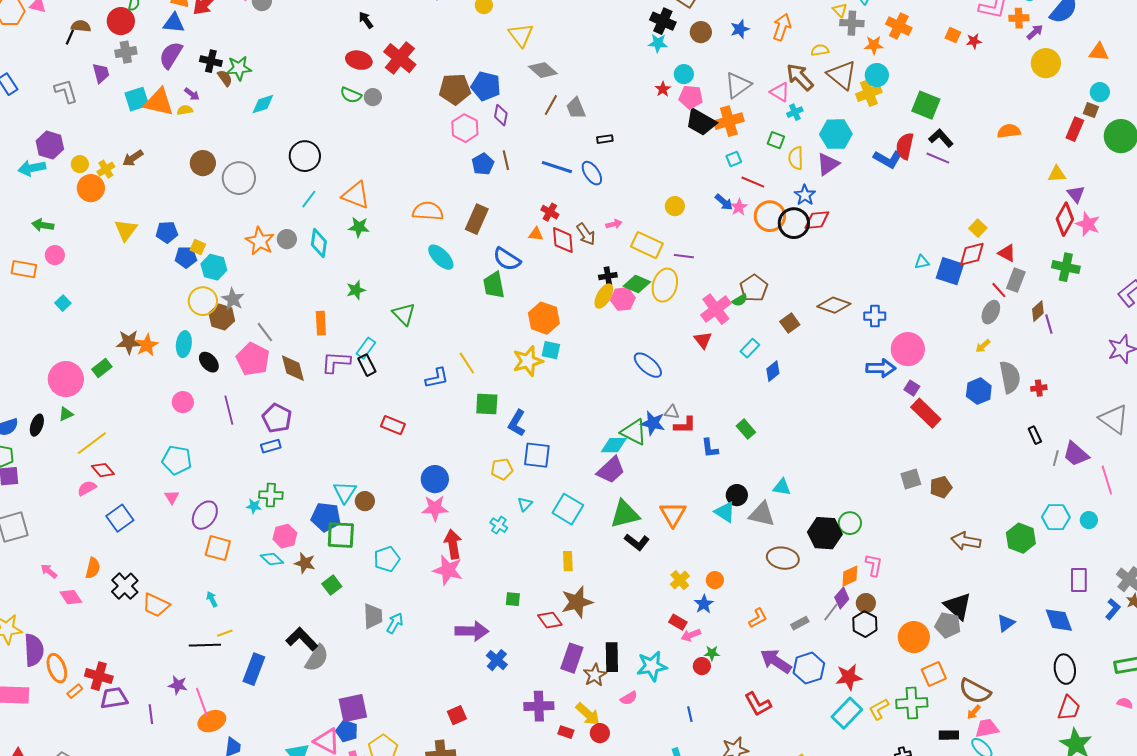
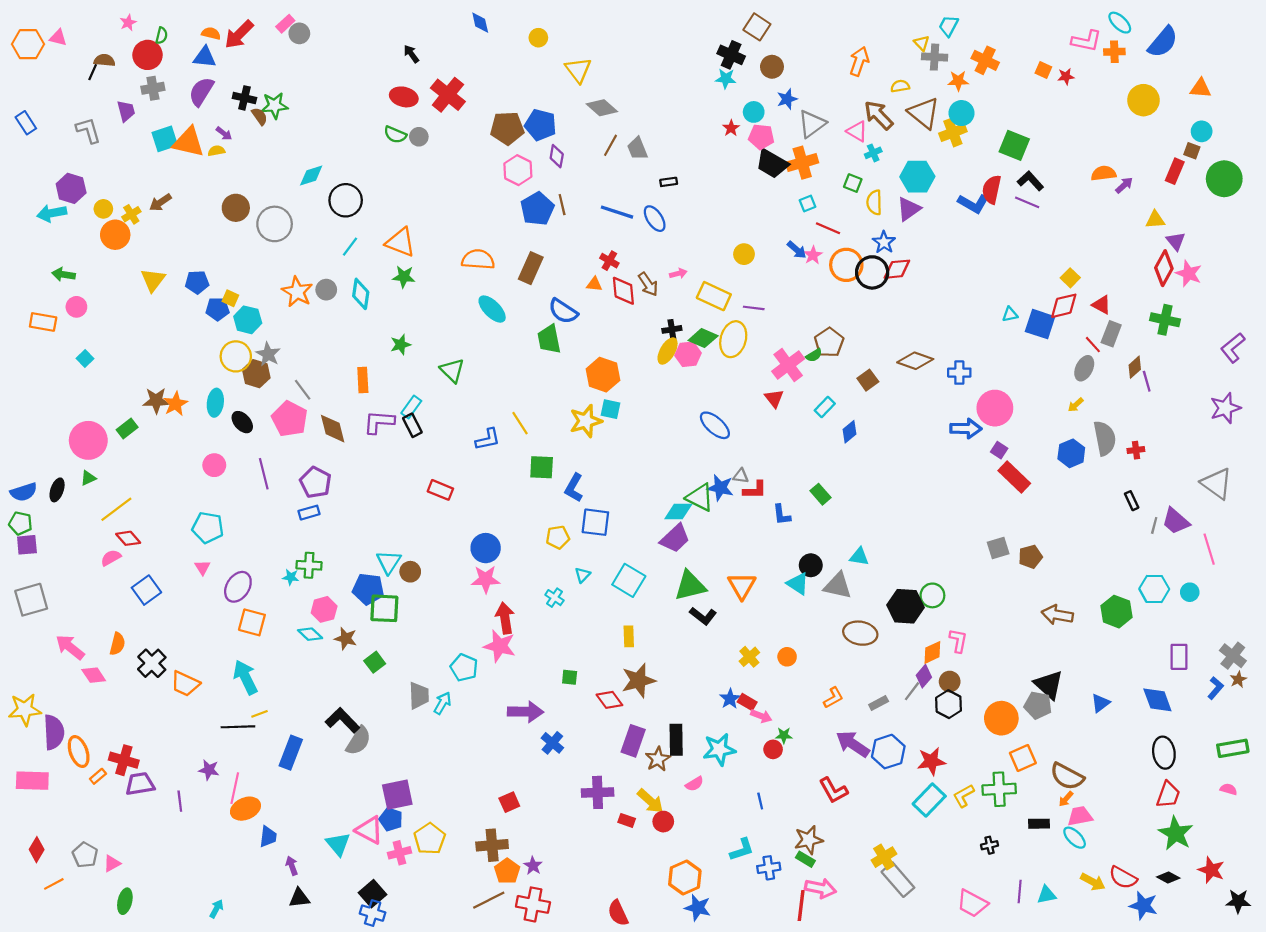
blue star: (740, 29) -> (787, 99), moved
purple arrow: (1035, 32) -> (1124, 185), moved
cyan diamond: (263, 104) -> (311, 176), moved
blue pentagon: (483, 164) -> (537, 209), size x1.4
cyan pentagon: (387, 559) -> (464, 668), moved, turned -30
pink arrow: (49, 571) -> (70, 647), size x1.6
cyan arrow: (212, 599) -> (245, 677), size x2.0
blue star: (704, 604) -> (730, 699), moved
pink arrow: (691, 635) -> (761, 716), turned -138
pink line: (202, 702) -> (235, 788), turned 32

